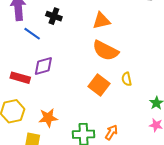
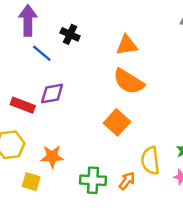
yellow semicircle: (127, 79) -> (150, 161), moved, size x1.6

